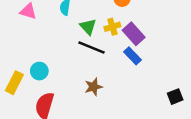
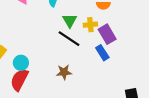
cyan circle: (39, 71) -> (21, 63), moved

